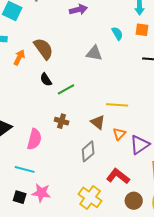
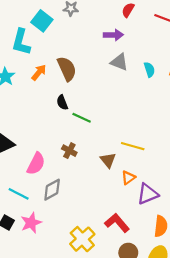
gray triangle: (94, 53) -> (119, 62), moved
green line: (66, 89) -> (82, 118), turned 42
gray diamond: (88, 151) -> (52, 190), moved
pink star: (41, 193) -> (31, 223), turned 30

